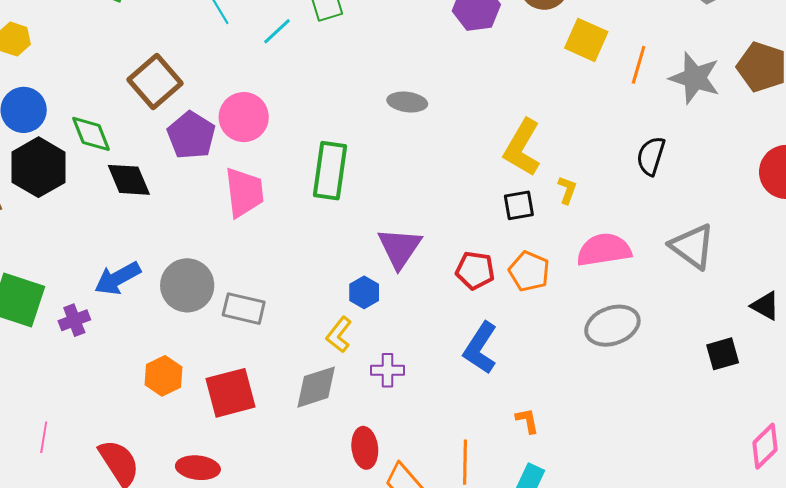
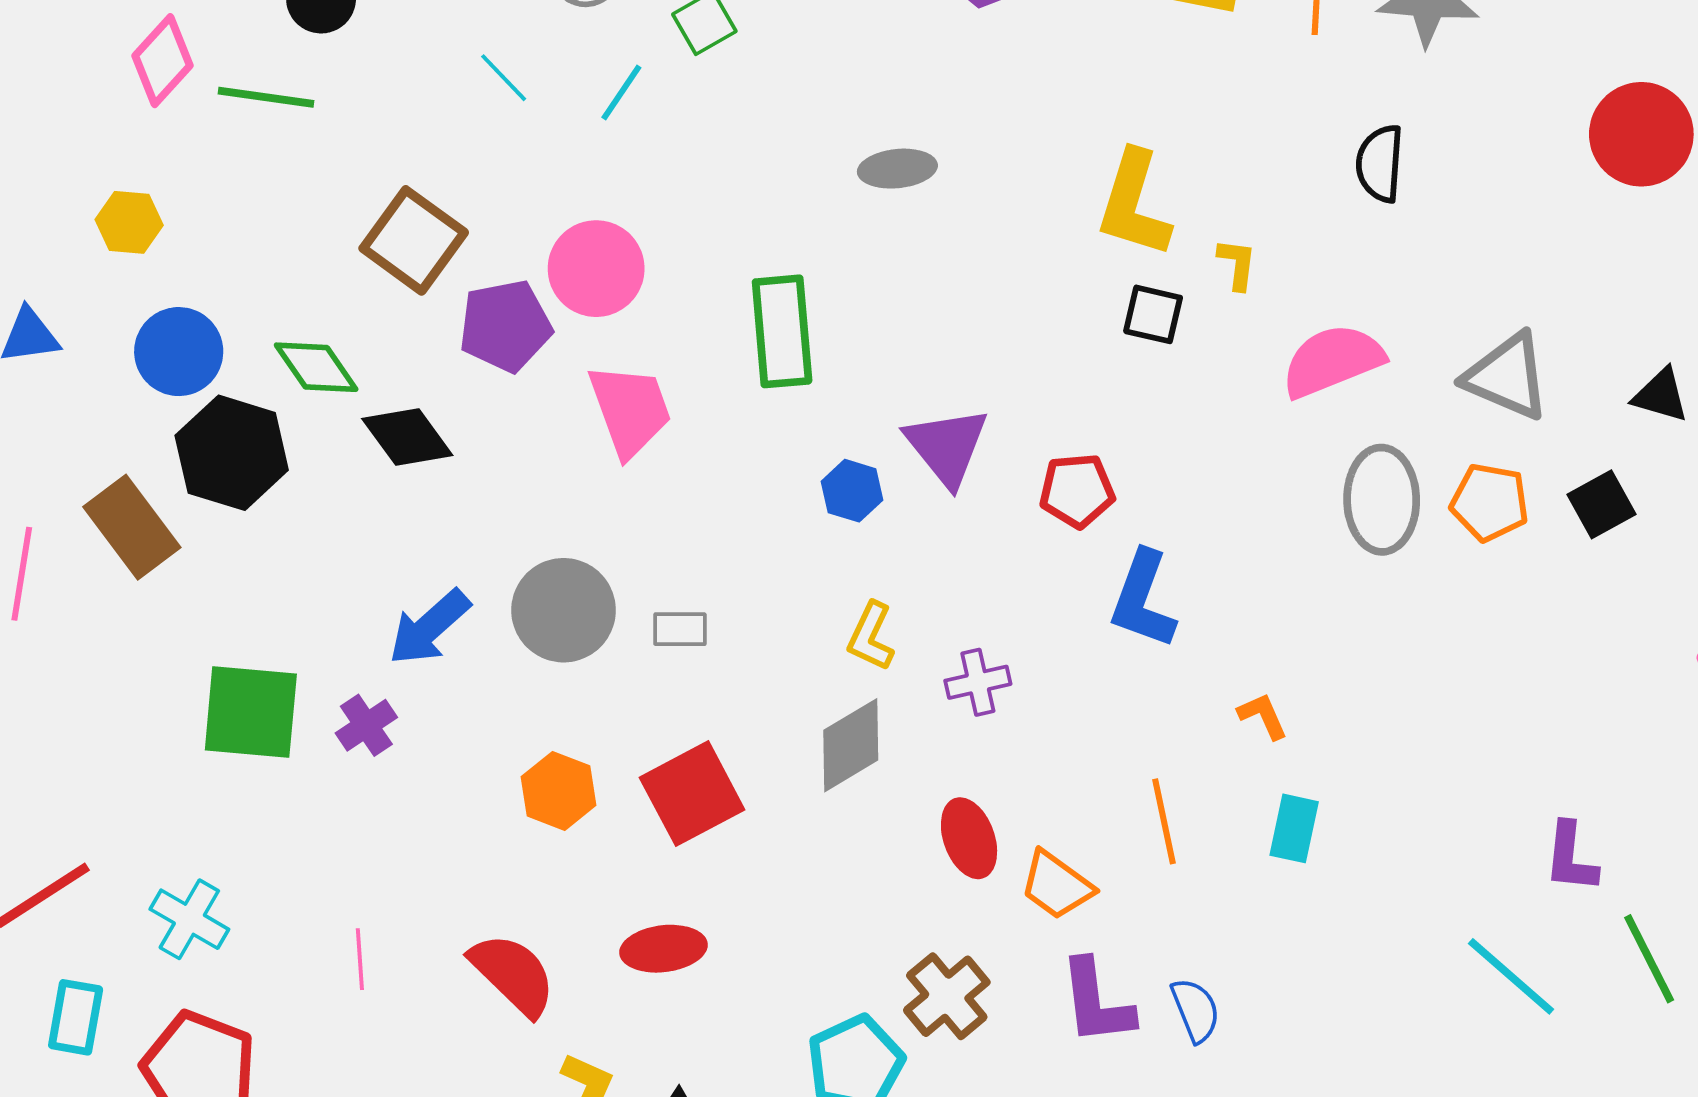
purple pentagon: (191, 135) -> (505, 326), turned -30
black square: (519, 205) -> (1153, 314), turned 36
gray triangle: (692, 246) -> (1507, 376), moved
red pentagon: (475, 270) -> (1077, 491), moved
orange pentagon: (529, 271) -> (1490, 502), moved
blue hexagon: (364, 292) -> (852, 491), moved
gray rectangle: (244, 309) -> (680, 629), size x0.7
gray ellipse: (612, 326) -> (1382, 500), turned -58

